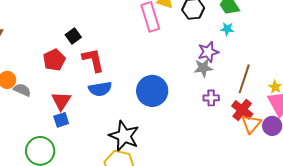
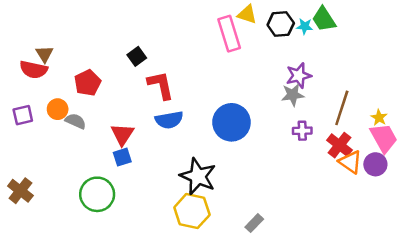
cyan star: (227, 29) -> (305, 26), moved
red pentagon: (54, 60) -> (88, 83), moved
orange triangle: (251, 124) -> (350, 162), turned -35

